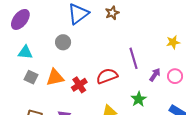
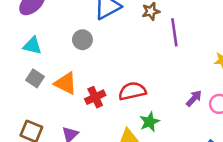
purple line: (133, 58) -> (174, 32), moved
orange triangle: (55, 77) -> (66, 83), turned 30
green star: (139, 99) -> (150, 122), moved

